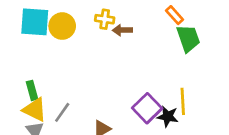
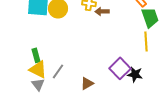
yellow line: (183, 101) -> (146, 41), moved

